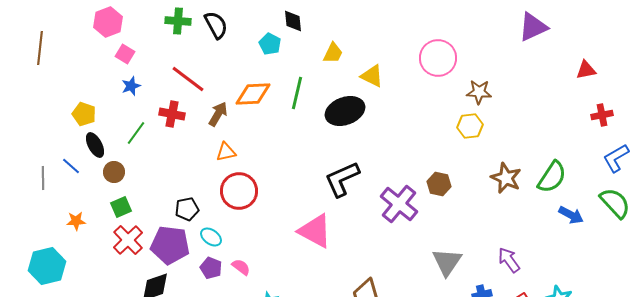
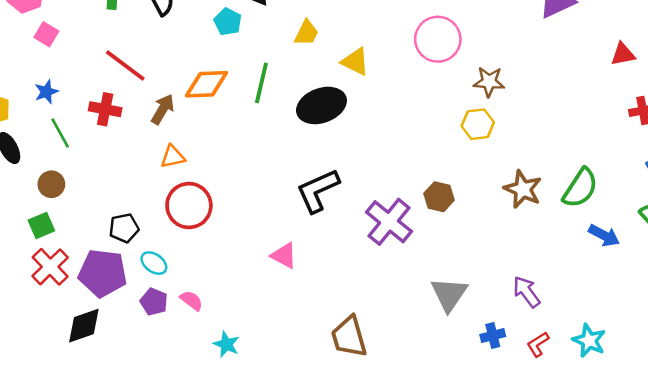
blue star: (131, 86) -> (46, 92), moved
green line: (136, 133) -> (60, 133), turned -65
brown circle: (114, 172) -> (51, 184), moved
pink triangle: (315, 231) -> (284, 256), size x0.6

